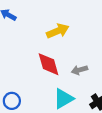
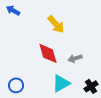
yellow arrow: (58, 31) -> (56, 24), turned 72

